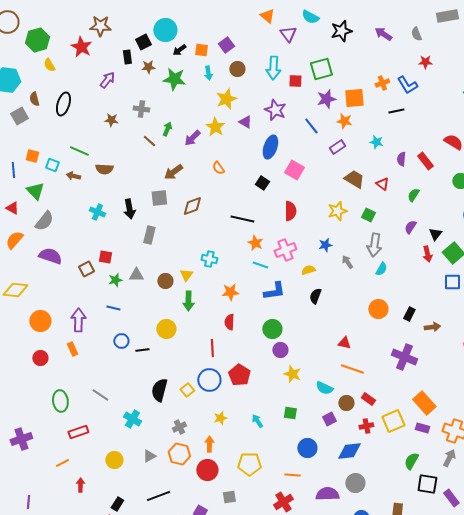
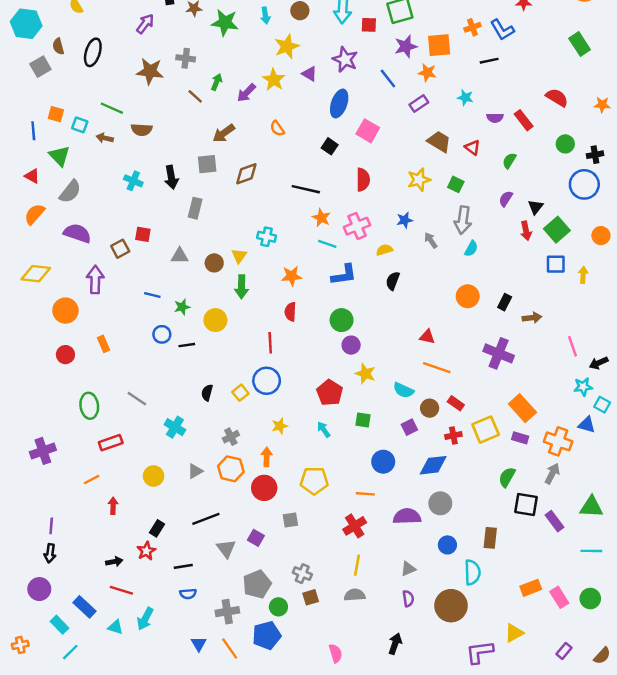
brown star: (111, 120) -> (150, 71), size x1.6
purple semicircle: (401, 159) -> (495, 118), turned -96
green star: (115, 280) -> (182, 307), moved
purple arrow: (78, 320) -> (95, 280), moved
red pentagon: (239, 375) -> (330, 393), moved
black semicircle: (159, 390) -> (207, 393), size x0.6

